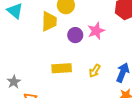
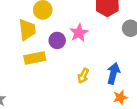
yellow rectangle: (62, 68) -> (35, 58), moved

